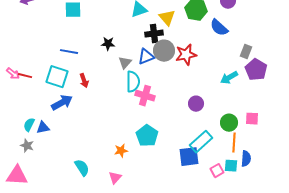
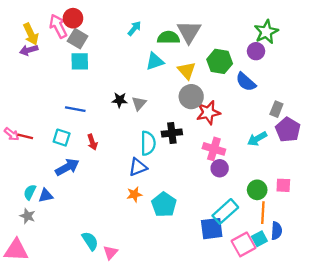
black cross: (154, 34) -> (172, 133), moved
gray circle: (164, 51) -> (191, 97), moved
blue triangle: (146, 57) -> (138, 167), moved
gray triangle: (125, 63) -> (139, 103), moved
cyan square: (57, 77) -> (62, 138), size x0.7
pink cross: (145, 96) -> (214, 149), moved
orange star: (121, 151) -> (134, 194), moved
cyan square: (231, 166) -> (259, 239), turned -32
pink square: (217, 171) -> (243, 244), size x1.5
pink triangle: (115, 178) -> (110, 252), moved

